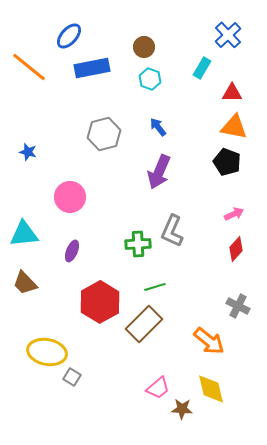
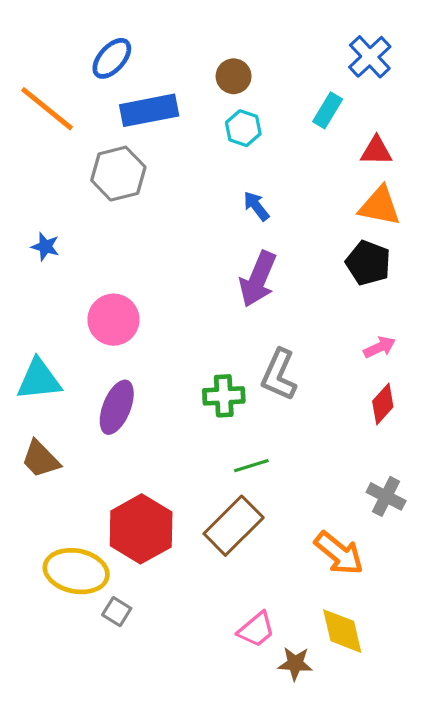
gray hexagon: (104, 134) -> (118, 174), moved
purple ellipse: (72, 251) -> (117, 407), size x1.5
red hexagon: (100, 302) -> (141, 529), moved

